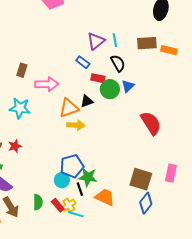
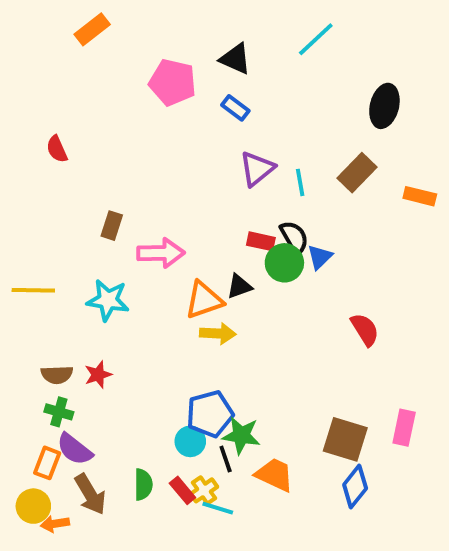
cyan line: (115, 40) -> (300, 182), moved
brown rectangle: (147, 43) -> (357, 173), turned -42
orange rectangle: (169, 50) -> (420, 196), moved
blue rectangle: (83, 62) -> (235, 108), moved
black semicircle: (118, 63) -> (294, 237), moved
red semicircle: (151, 123) -> (365, 330), size x0.7

